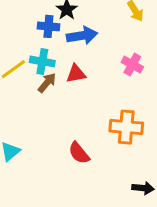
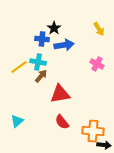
red triangle: (76, 74) -> (60, 94), moved, size x1.5
orange cross: (126, 127) -> (93, 131), moved

